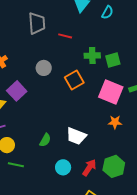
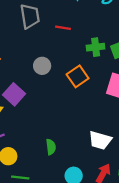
white trapezoid: (76, 136) -> (100, 140), moved
green semicircle: (45, 140) -> (51, 147), turned -32

